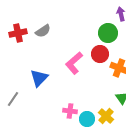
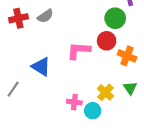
pink L-shape: (74, 63) -> (79, 50), turned 45
blue triangle: (39, 78) -> (41, 67), turned -42
yellow cross: (106, 116) -> (105, 92), moved

